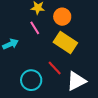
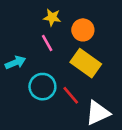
cyan circle: (31, 80) -> (42, 87), moved

